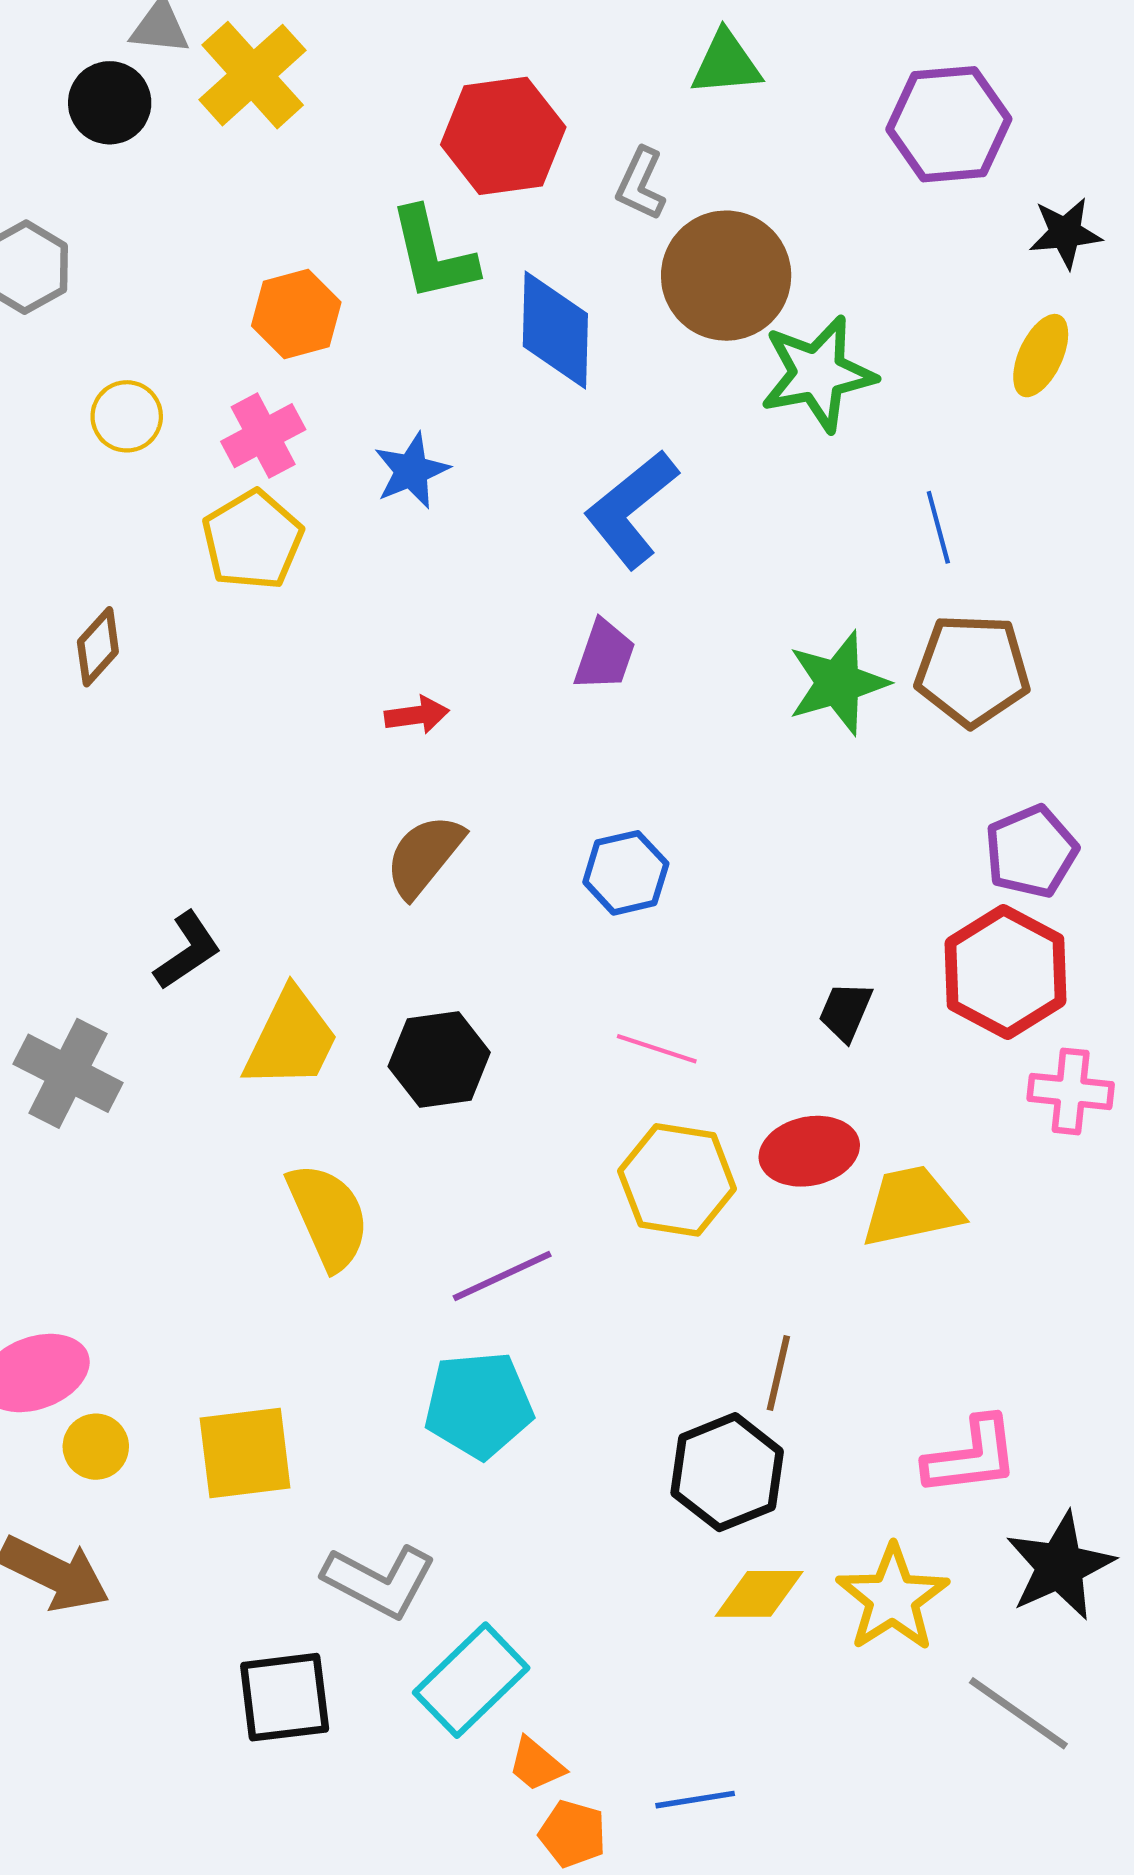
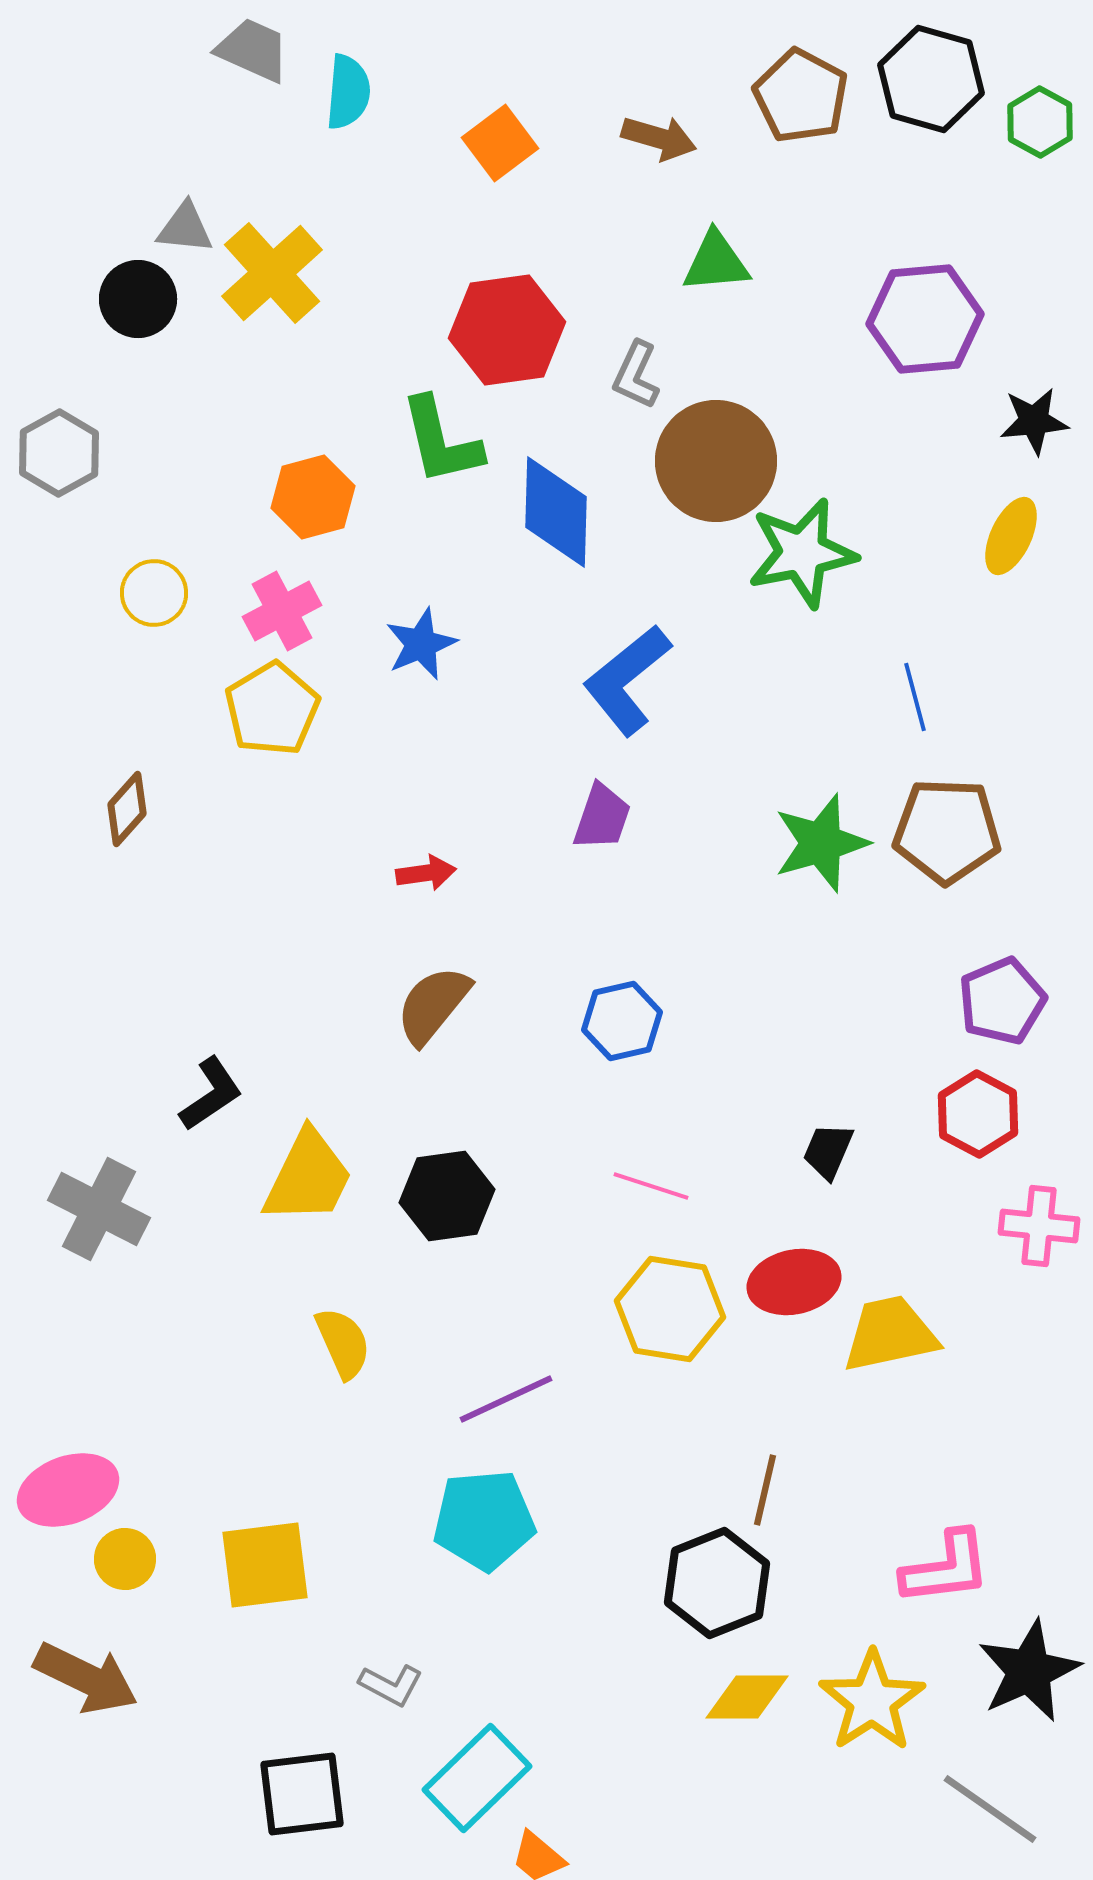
red hexagon: (1006, 972) -> (978, 1114), size x0.7
yellow semicircle: (328, 1216) -> (343, 1343), size x0.7
gray L-shape: (379, 1581) -> (391, 1685), size x0.6

